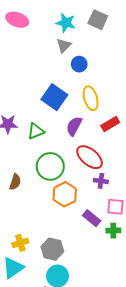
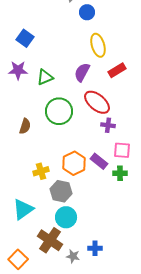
blue square: (54, 97) -> (25, 38), moved, size x0.7
orange hexagon: (65, 194) -> (74, 163), moved
yellow cross: (20, 243) -> (41, 171), moved

